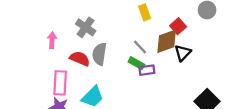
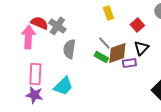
pink arrow: (52, 40) -> (28, 37), size x1.6
brown diamond: (167, 41) -> (117, 53), moved
red semicircle: (80, 59) -> (39, 23), moved
purple rectangle: (147, 70) -> (129, 63), moved

